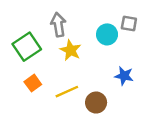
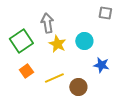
gray square: (129, 23) -> (105, 13), moved
cyan circle: (107, 34) -> (84, 41), moved

